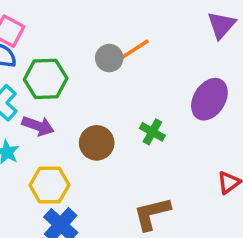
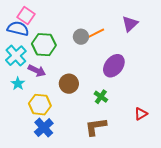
purple triangle: (221, 25) -> (130, 24), moved
purple ellipse: (209, 99) -> (114, 66), moved
green cross: (152, 132) -> (101, 97), moved

